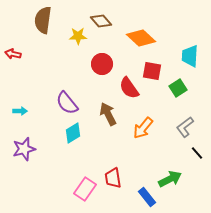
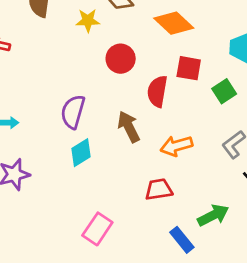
red semicircle: (129, 88) -> (157, 91), turned 45
purple semicircle: (67, 103) -> (73, 112), turned 55
orange arrow: (143, 128) -> (176, 146), turned 35
red trapezoid: (113, 178) -> (159, 189), moved, turned 90

